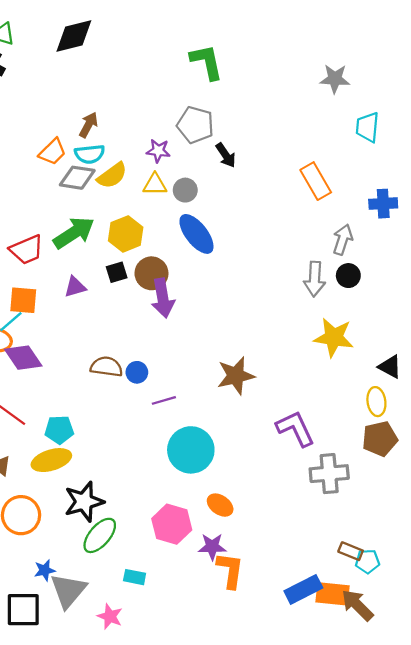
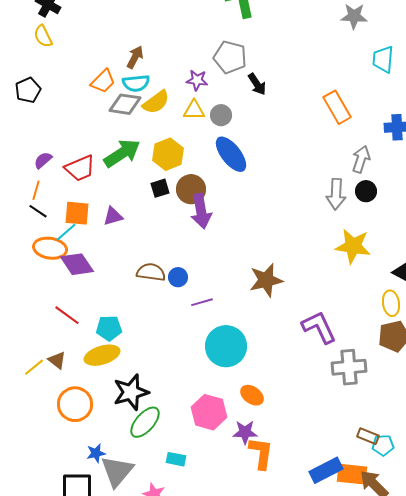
purple triangle: (75, 287) -> (113, 216), moved

